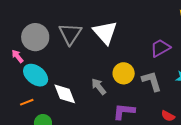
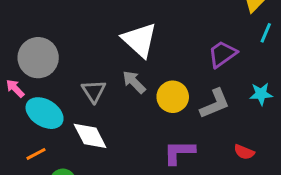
gray triangle: (70, 34) -> (94, 91), moved, size x0.7
gray L-shape: (152, 81) -> (215, 104), turned 90
gray arrow: (99, 87) -> (134, 82), moved

